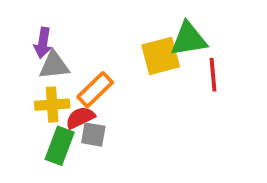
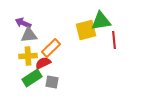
purple arrow: (43, 43) -> (23, 23), turned 105
gray square: (93, 135) -> (52, 82), moved
green rectangle: (60, 146) -> (32, 78), turned 36

